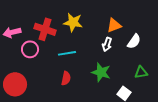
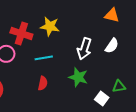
orange triangle: (114, 25) -> (112, 15), moved, turned 35
white arrow: (107, 44) -> (84, 49), size x1.5
green triangle: (141, 72) -> (119, 86), moved

